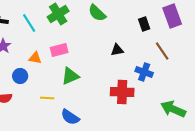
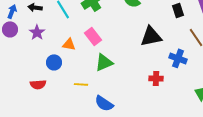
pink rectangle: (59, 50) -> (93, 36), turned 66
black triangle: (117, 50) -> (151, 36), size x1.6
red cross: (122, 92) -> (156, 78), size x0.6

